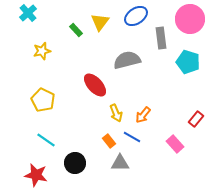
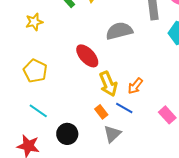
yellow arrow: (116, 113) -> (108, 84), size x1.4
gray triangle: (120, 163) -> (112, 134), turned -42

